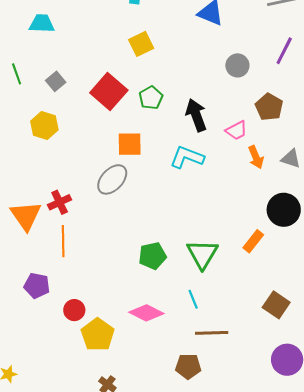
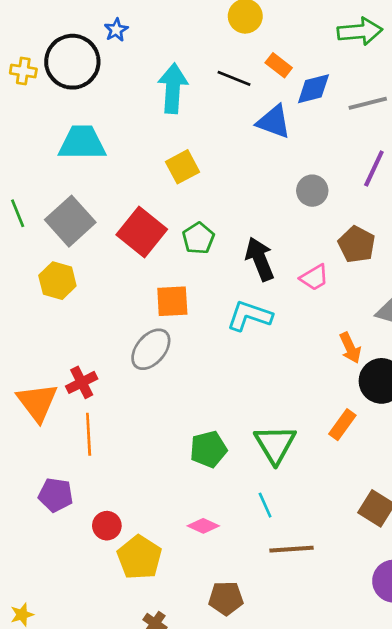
cyan trapezoid: (42, 24) -> (82, 143), moved, size x1.4
gray square: (56, 81) -> (70, 221), size x1.8
orange arrow: (256, 157) -> (350, 348), moved
pink diamond: (146, 313) -> (203, 526), size x0.7
brown pentagon: (188, 366) -> (226, 598), moved

